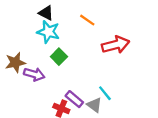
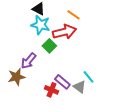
red arrow: (116, 45) -> (64, 32), moved
brown star: (15, 63) -> (16, 77), moved
purple arrow: (34, 74) -> (28, 61), turned 114

